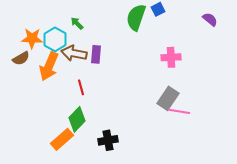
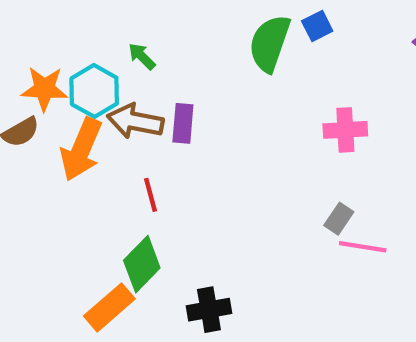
gray rectangle: (168, 98) -> (339, 219), size x0.6

